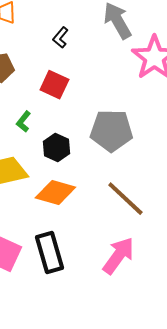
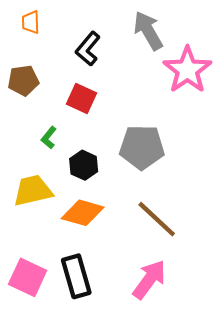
black L-shape: (60, 38) -> (88, 49), size x1.5

